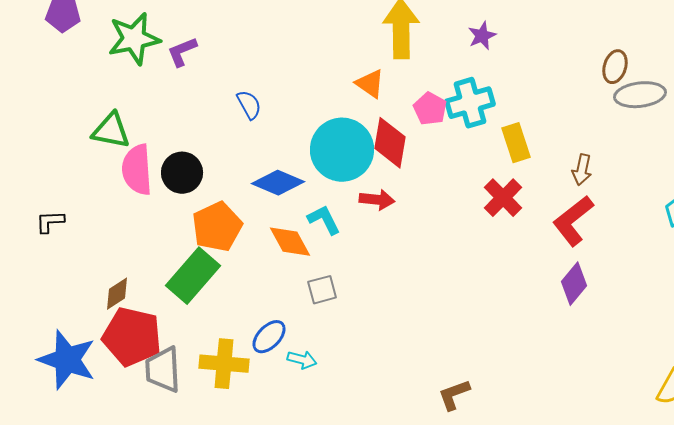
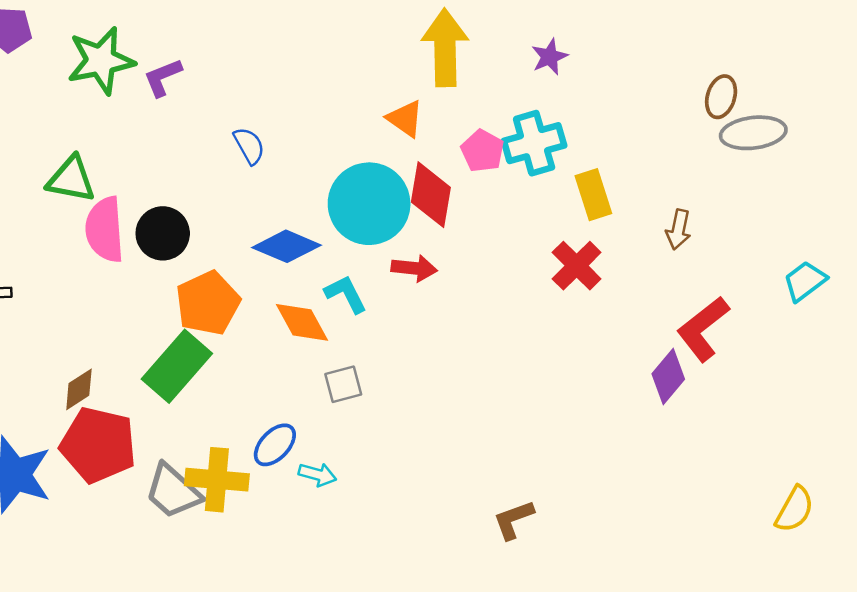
red L-shape: (573, 221) -> (703, 329), moved
gray trapezoid: (163, 370) -> (173, 491), moved, turned -45

